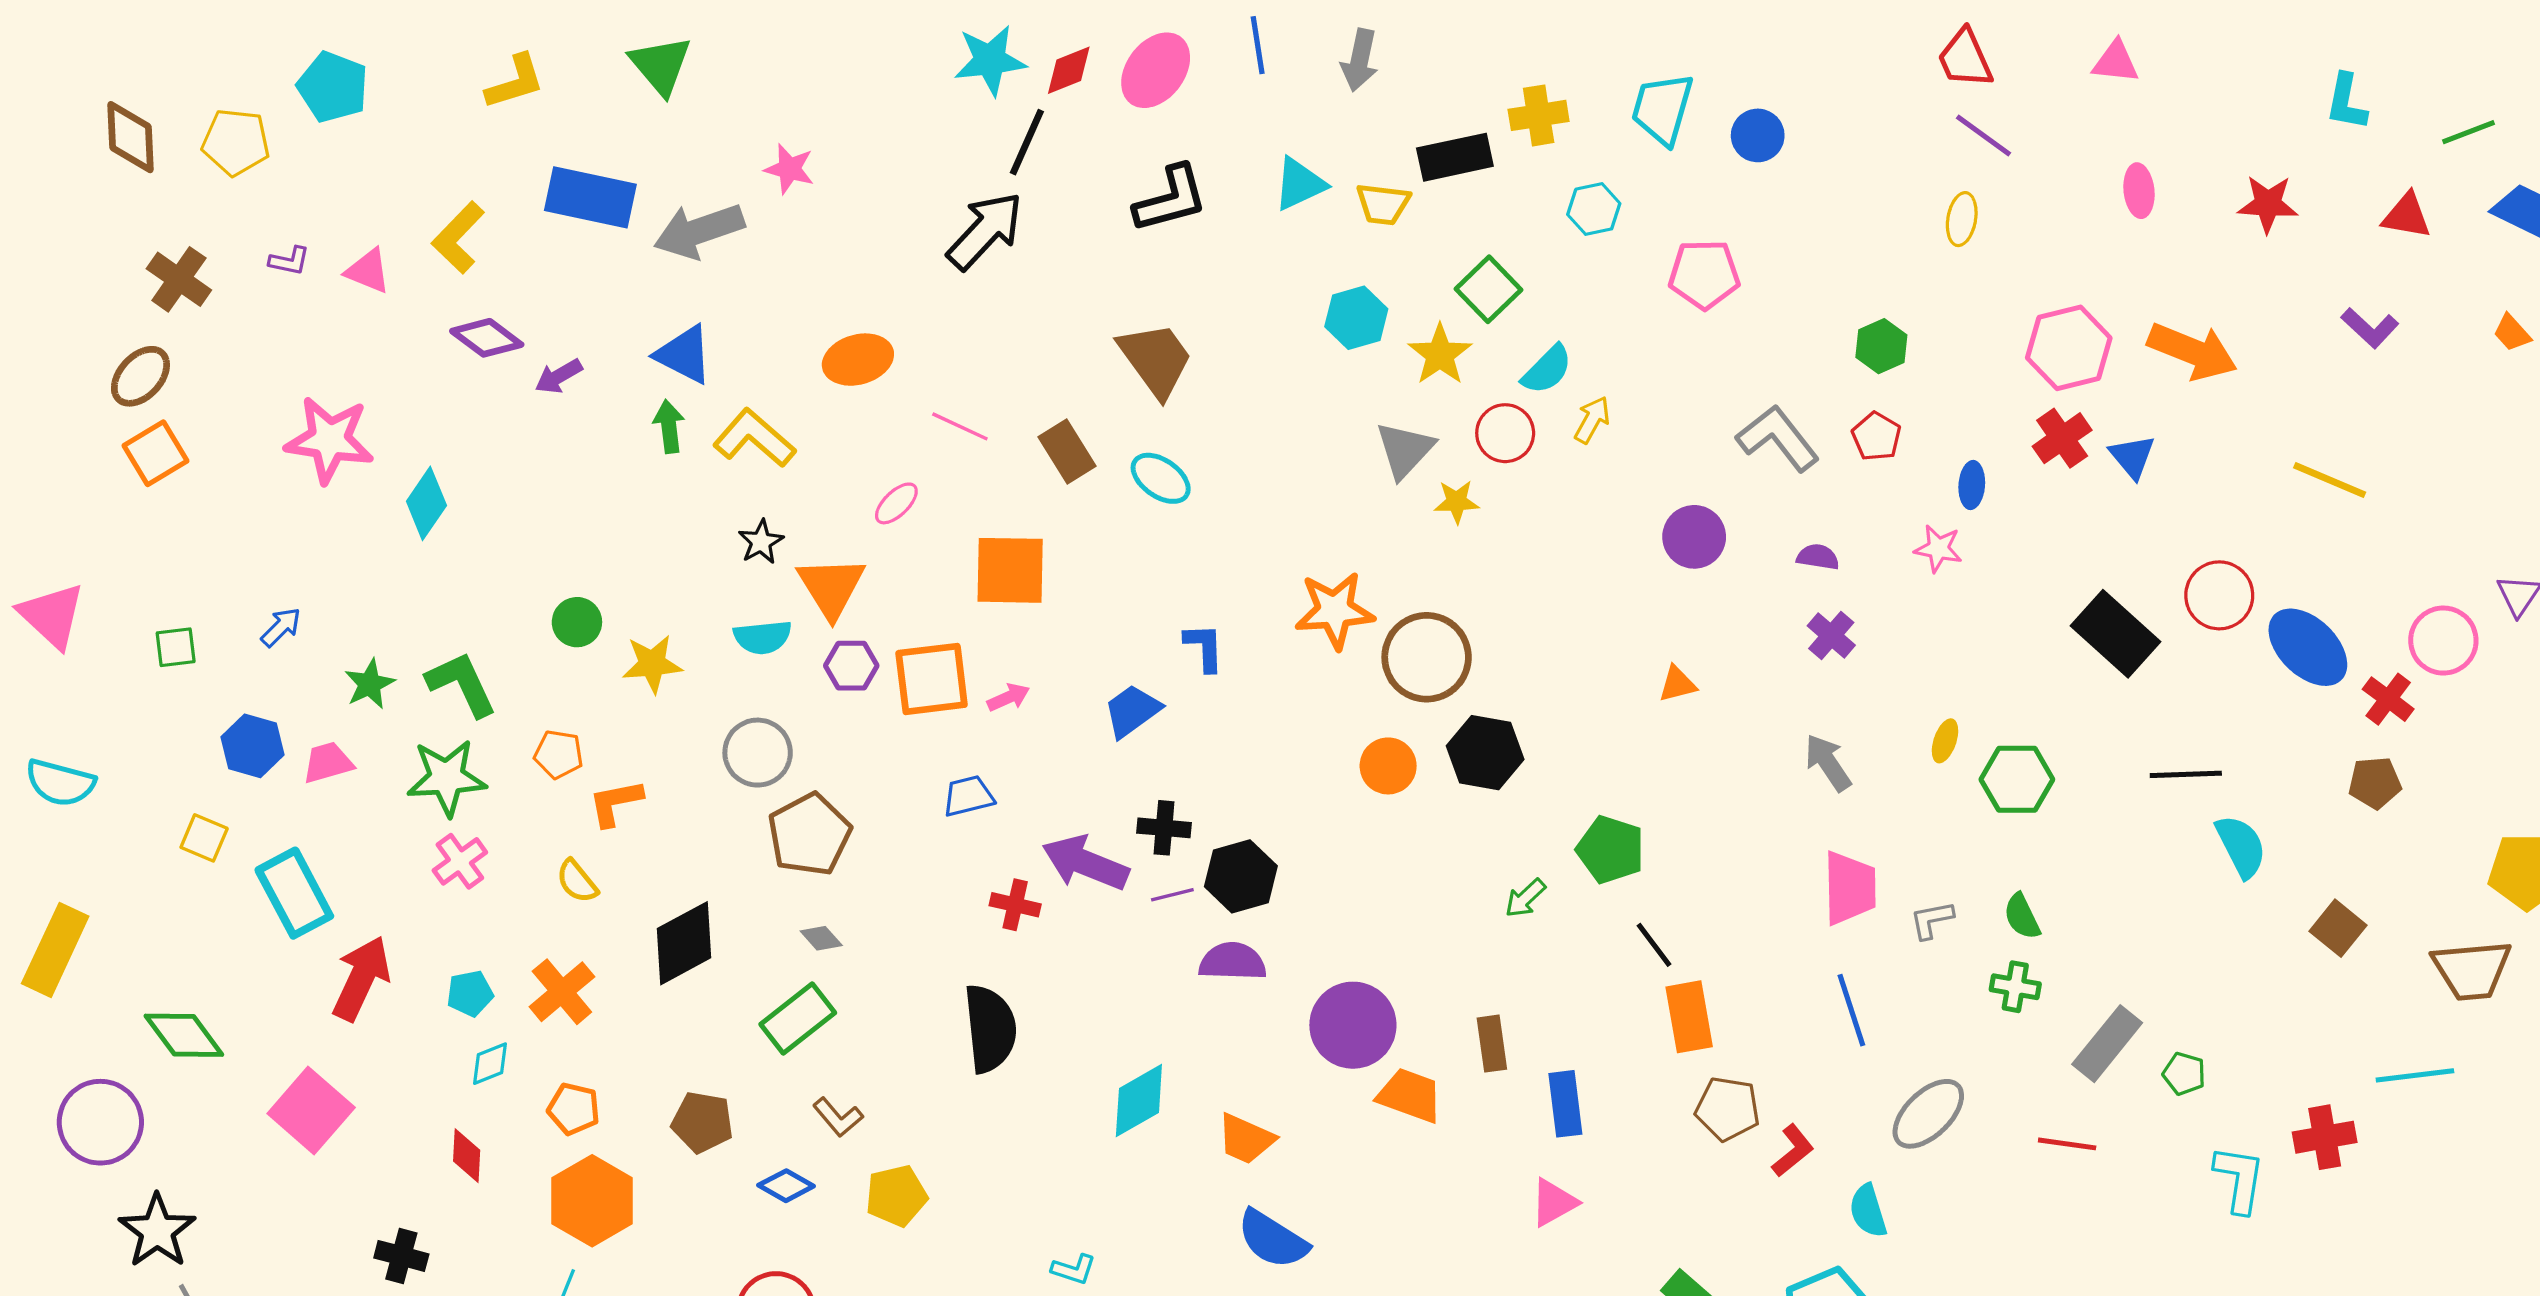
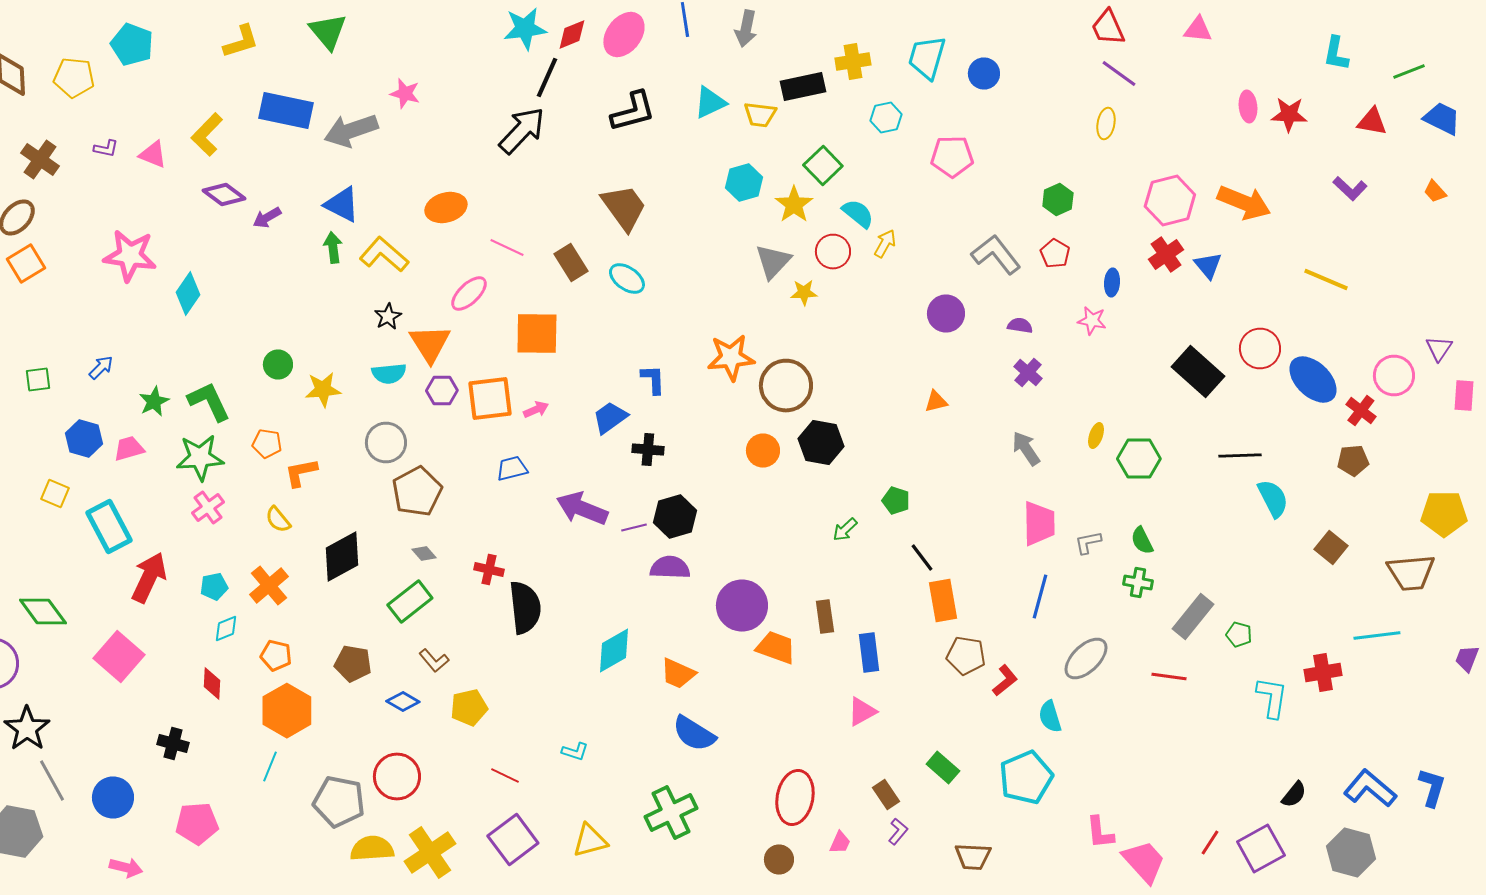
pink ellipse: (2139, 191) -> (1248, 106), moved
cyan semicircle: (1547, 370) -> (858, 214), turned -96
pink ellipse: (896, 503) -> (469, 294), size x1.4
black cross: (1164, 828) -> (648, 450), moved
green pentagon: (1611, 850) -> (896, 500), size x0.7
red cross: (1015, 905) -> (489, 570), moved
blue line: (1851, 1010) -> (1040, 596), turned 33

